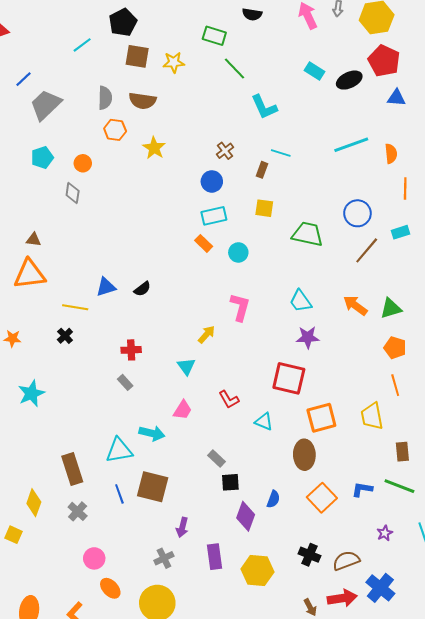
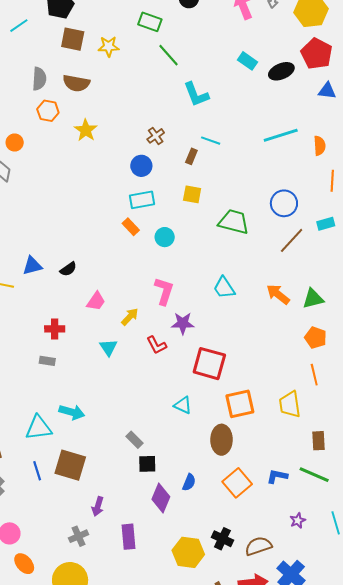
purple star: (308, 337) -> (183, 323), moved
gray rectangle: (125, 382) -> (47, 361), turned -42
red L-shape: (229, 399) -> (156, 345), moved
pink trapezoid: (183, 410) -> (96, 301), moved
yellow hexagon: (257, 570) -> (188, 552), moved

